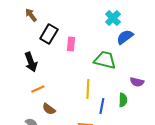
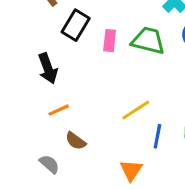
green trapezoid: (105, 60) -> (148, 41), moved
yellow line: (88, 89) -> (136, 110), turned 54

